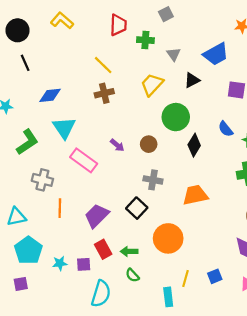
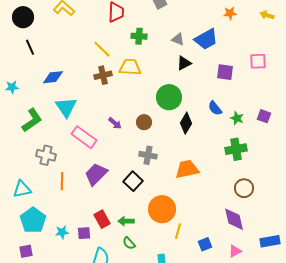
green cross: (145, 40) -> (139, 36), moved
gray triangle: (174, 54) -> (178, 39), moved, turned -32
yellow trapezoid: (152, 85) -> (130, 67), moved, turned 50
purple trapezoid: (97, 216) -> (96, 174), moved
yellow line: (185, 279) -> (178, 231), moved

